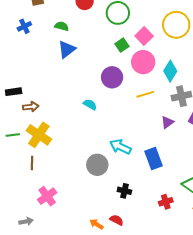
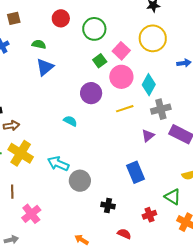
cyan arrow: (120, 147) -> (58, 164), moved
brown line: (32, 163) -> (12, 192), moved
red semicircle: (117, 220) -> (124, 234), moved

